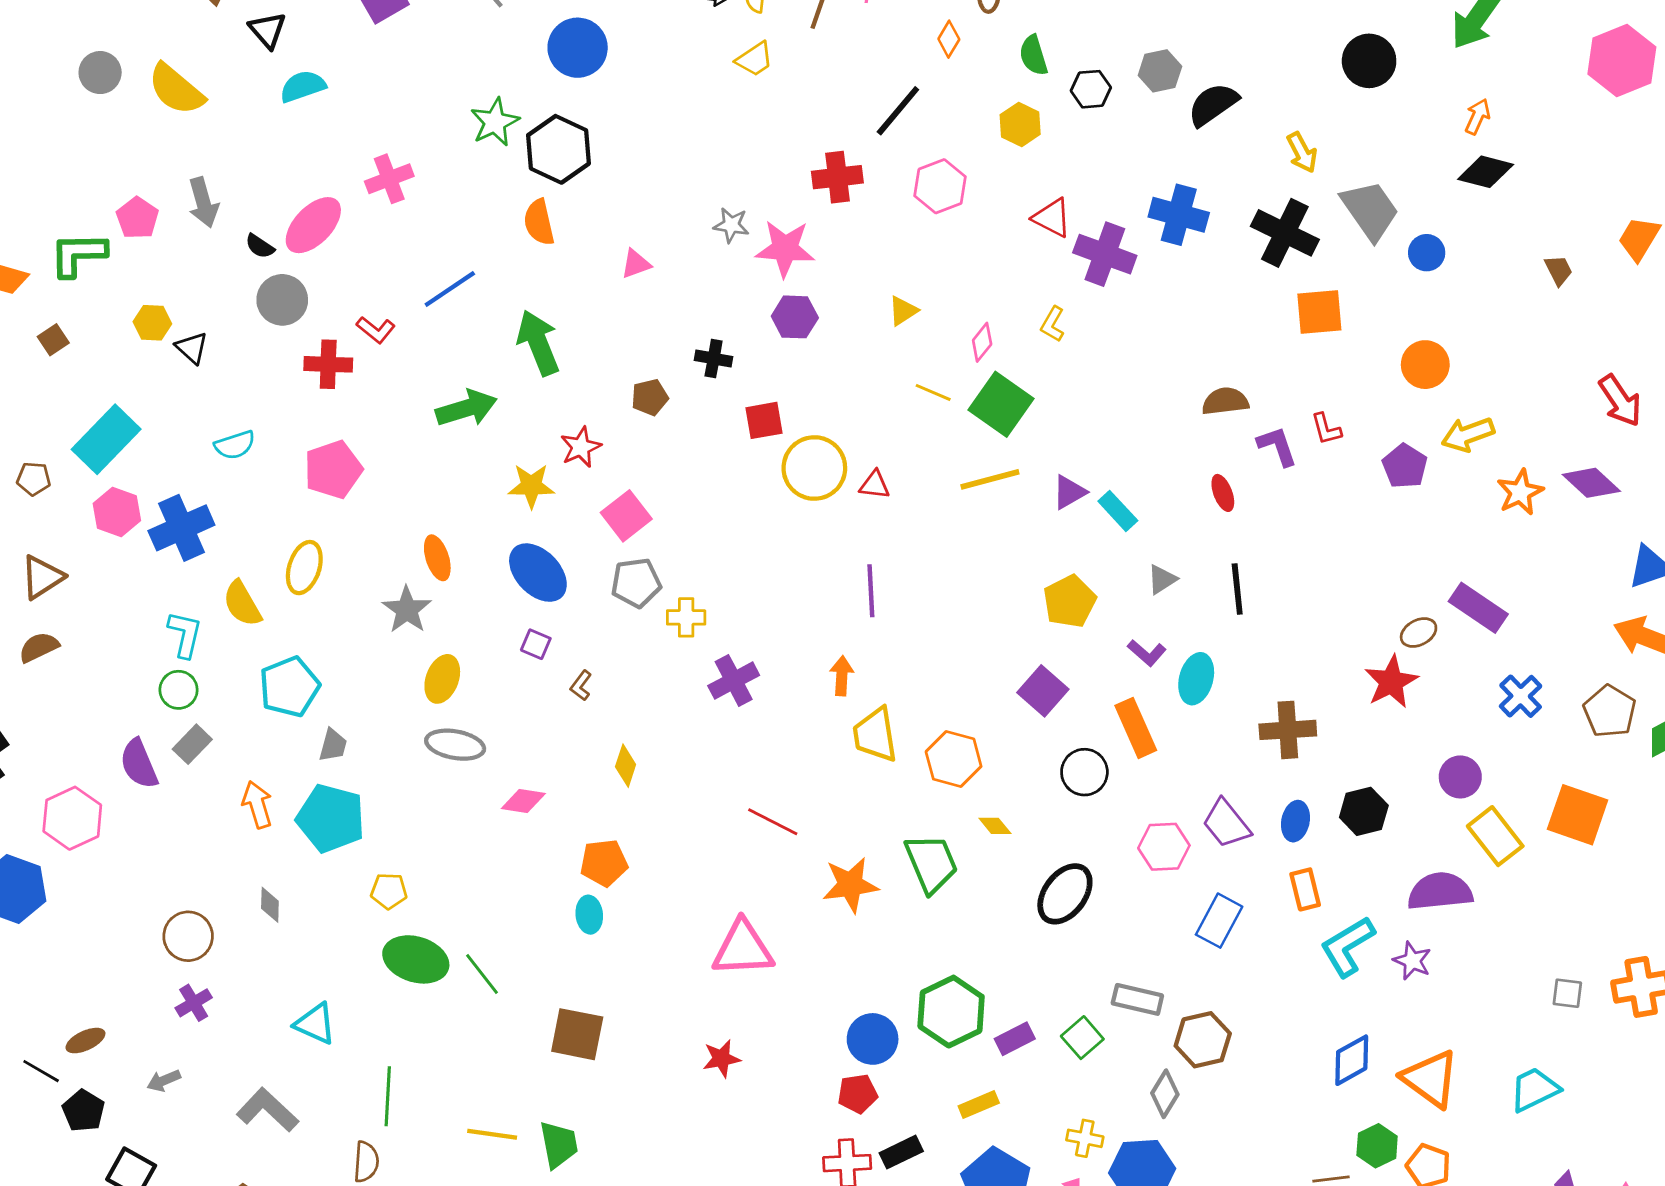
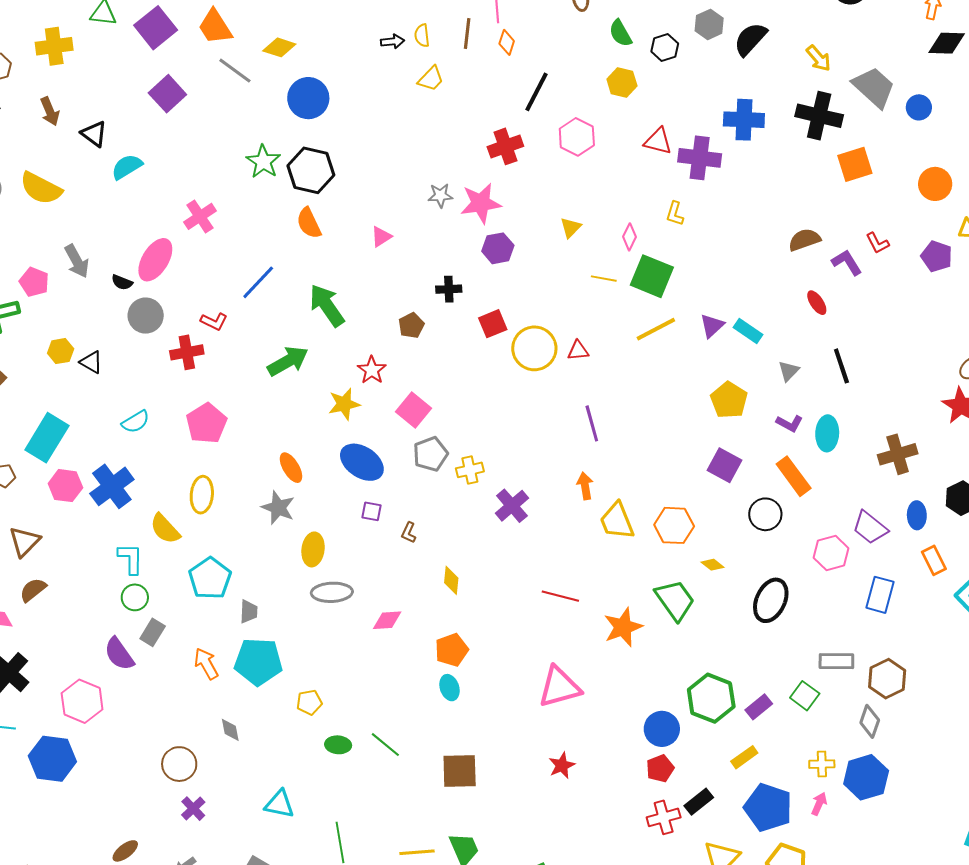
orange diamond: (949, 39) -> (507, 42), moved
green ellipse: (416, 959) -> (338, 745), size x0.6

